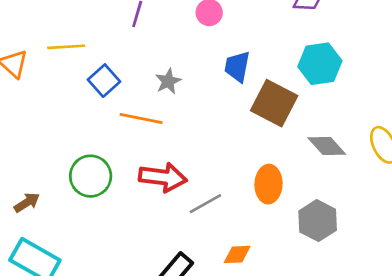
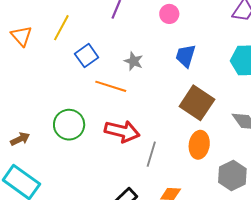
yellow line: (66, 47) -> (61, 28), turned -64
gray star: (168, 81) -> (134, 61), turned -30
brown square: (274, 103) -> (197, 103), moved
gray line: (205, 204) -> (151, 154), turned -50

